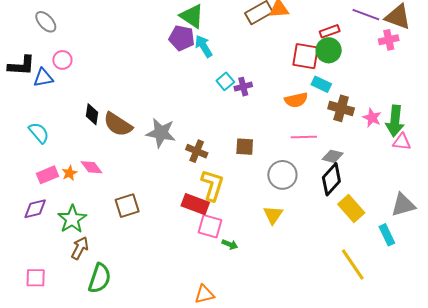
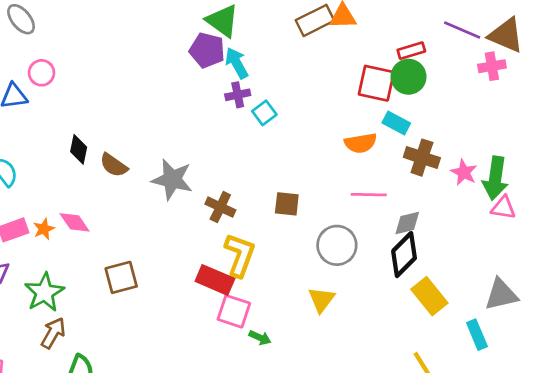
purple cross: (243, 87) -> (238, 95), moved
brown semicircle: (118, 124) -> (114, 165), size x0.7
gray diamond: (333, 156) -> (407, 223), turned -30

